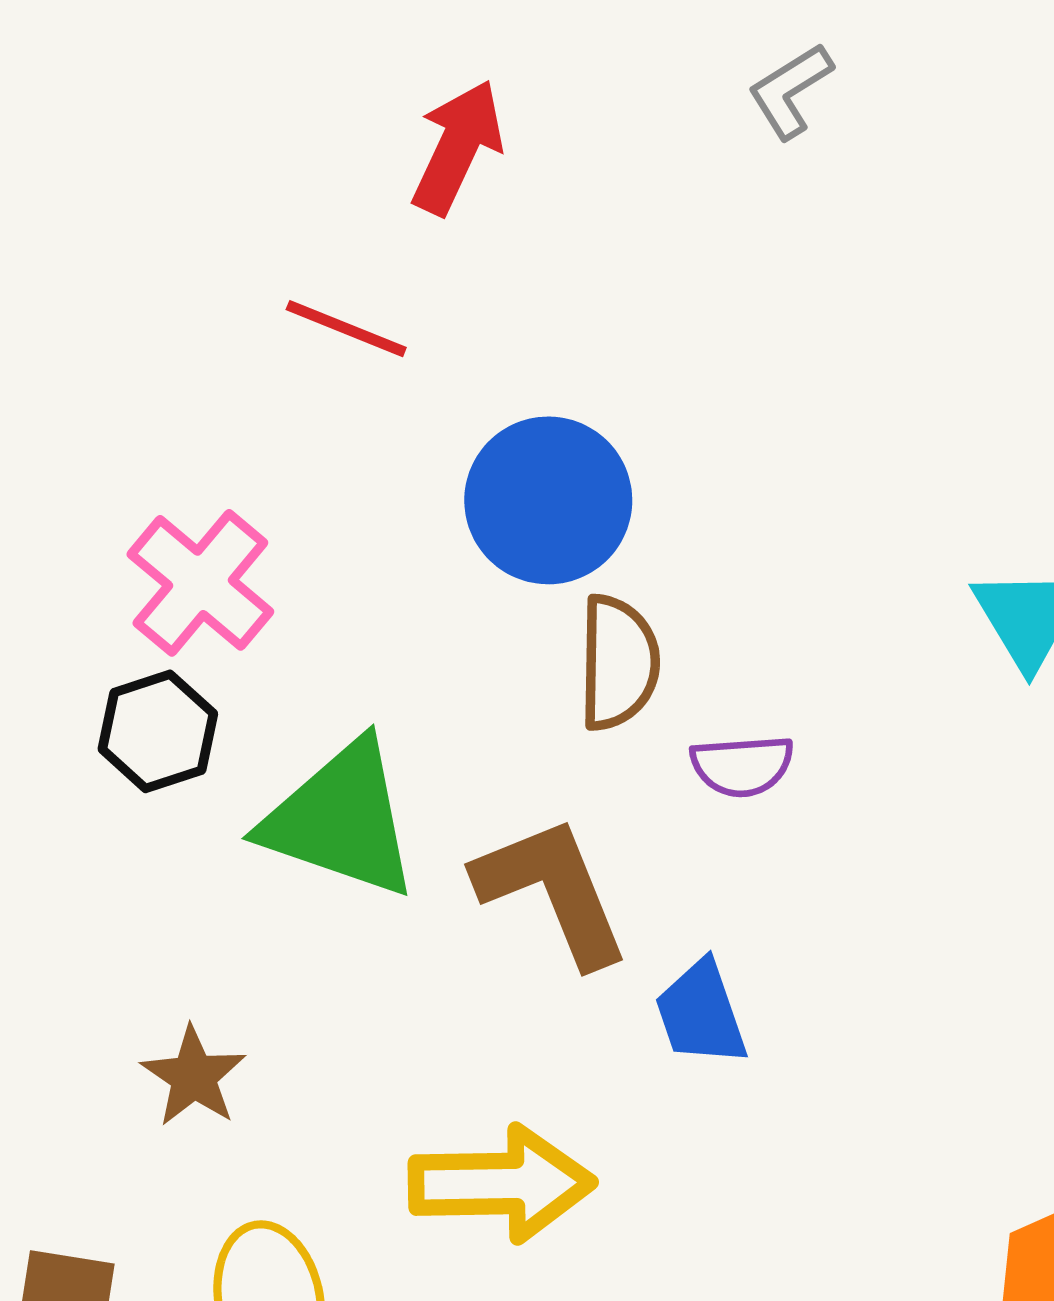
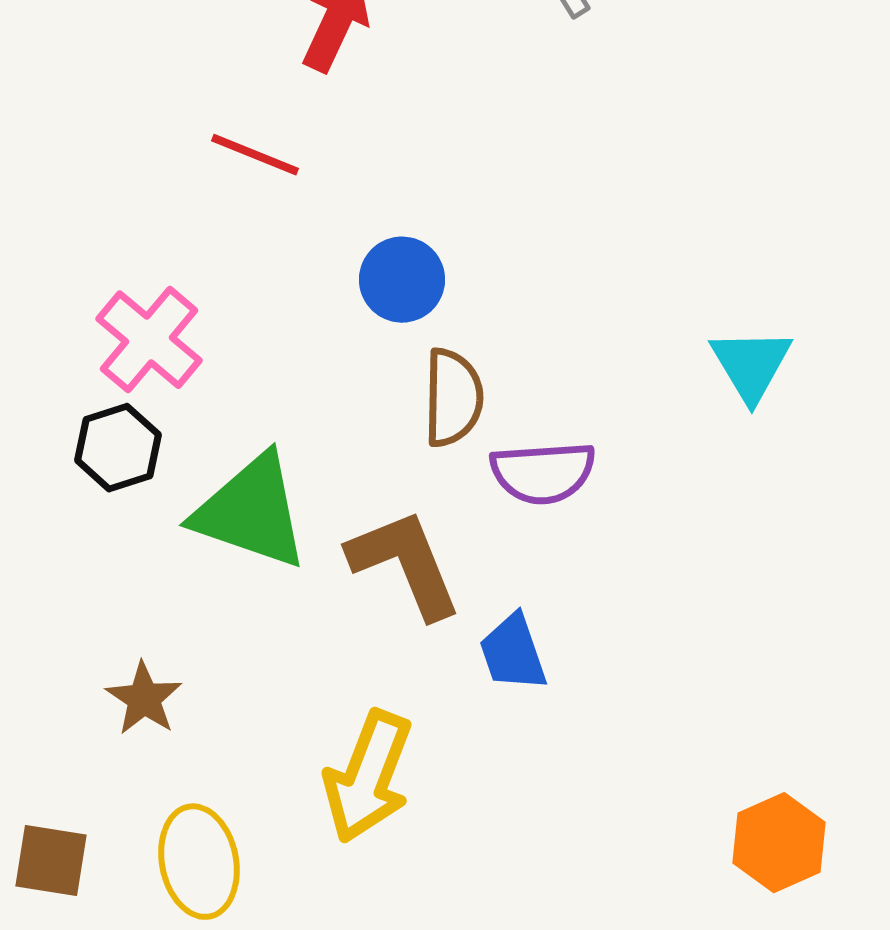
blue circle: (548, 500) -> (402, 280), size x0.7
purple semicircle: (742, 766) -> (543, 473), size x1.4
yellow arrow: (502, 1184) -> (368, 777), turned 112

